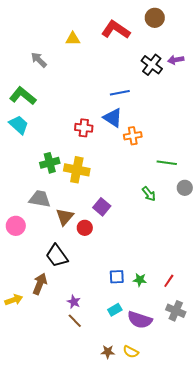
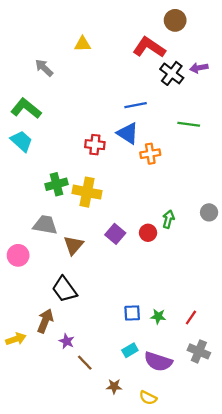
red L-shape: (116, 30) -> (149, 47), moved
green line: (167, 163) -> (189, 124), moved
green arrow: (149, 194) -> (168, 219), turned -126
red circle: (85, 228) -> (148, 233), moved
purple star: (74, 302) -> (67, 341), moved
brown star: (108, 352) -> (114, 386), moved

